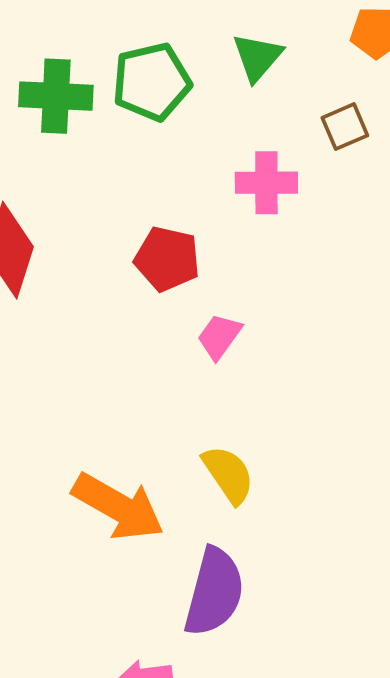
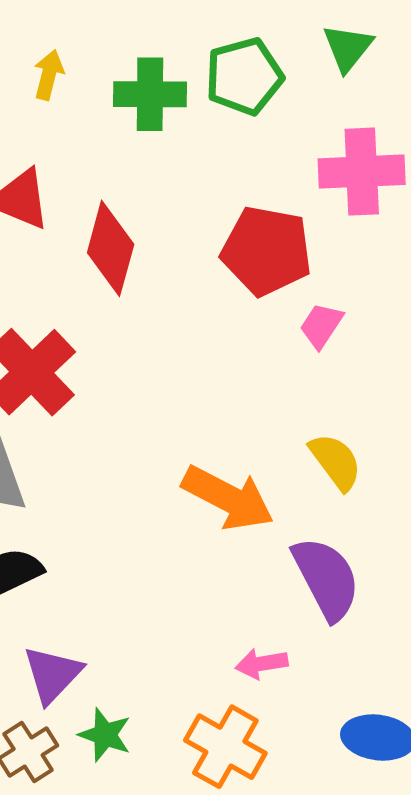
pink cross: (266, 183) -> (362, 172), size x1.4
red pentagon: (167, 259) -> (267, 251), size x1.4
purple semicircle: (214, 592) -> (326, 578), turned -40

